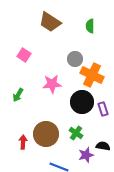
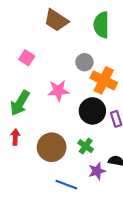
green semicircle: (90, 26) -> (101, 25), size x1.6
green arrow: (18, 95) -> (20, 103), size x1.6
red arrow: (23, 142) -> (15, 137), moved

